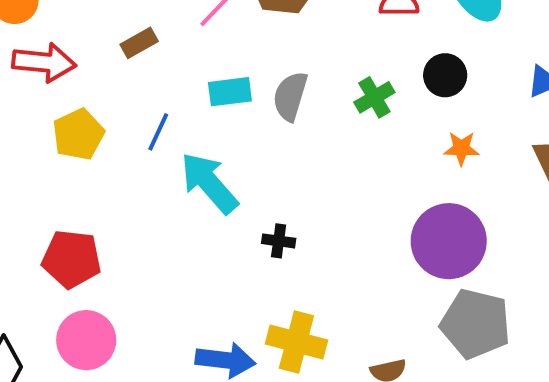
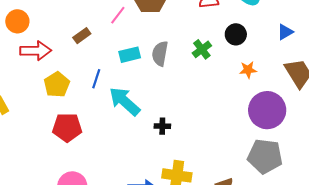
purple circle: (449, 241) -> (267, 110), moved
red pentagon: (72, 259) -> (67, 127), moved

